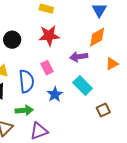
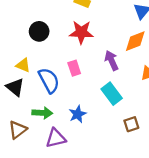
purple arrow: (79, 57) -> (112, 60), turned 66
blue semicircle: (26, 81) -> (49, 80), turned -30
blue star: (55, 94) -> (78, 114), moved

